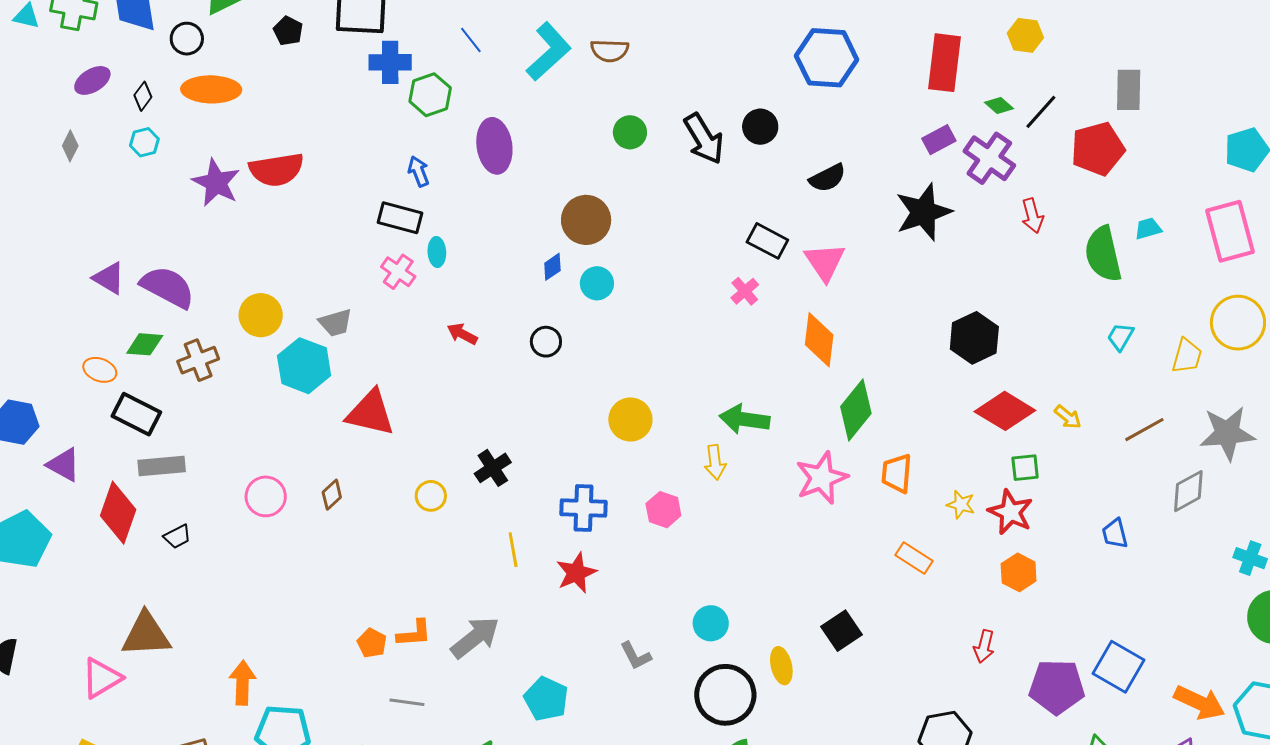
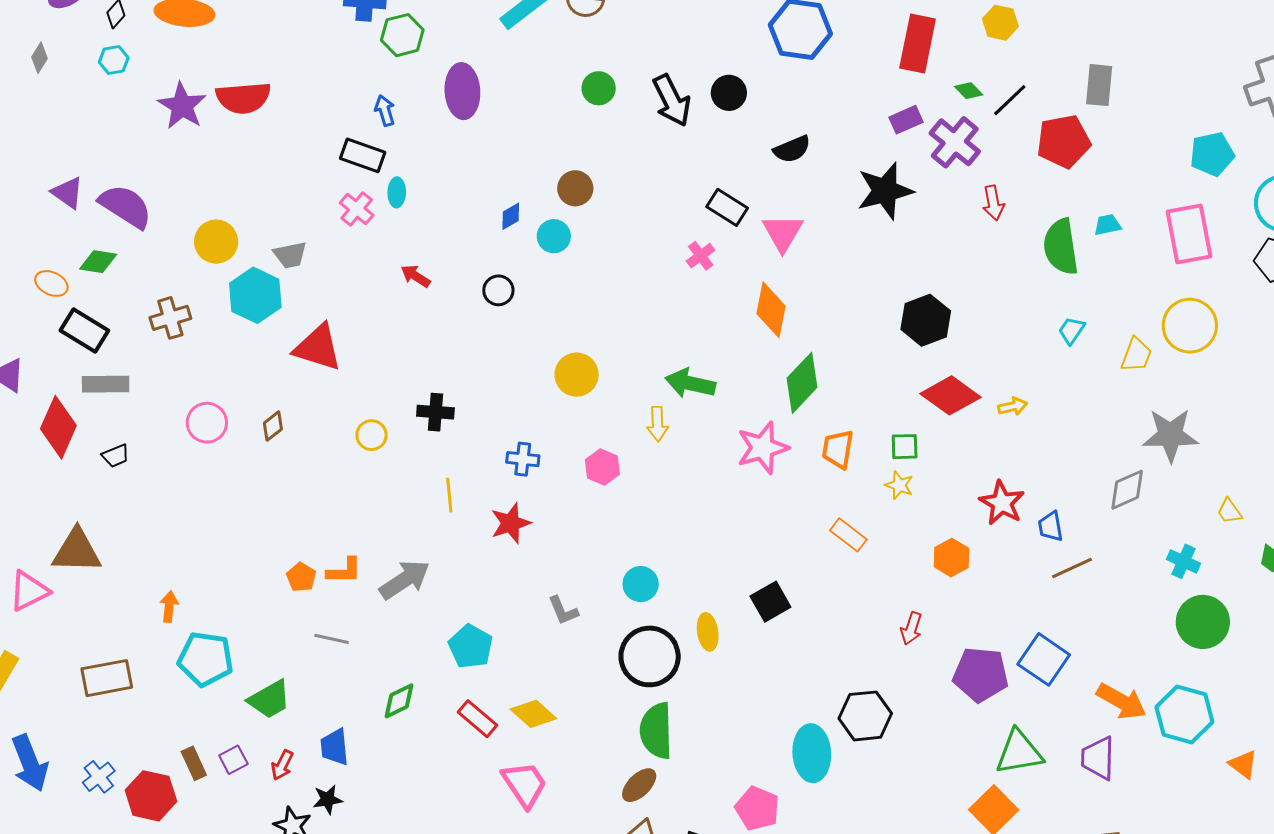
brown circle: (586, 220) -> (575, 188), moved, size x0.7
brown cross: (198, 360) -> (170, 318), moved
yellow arrow: (1068, 417) -> (1013, 406), turned -56
brown line: (1144, 430) -> (1072, 568), moved
black cross: (493, 468) -> (435, 412), turned 33
green square: (1025, 468) -> (905, 447), moved
blue cross: (583, 508) -> (523, 459), size x0.7
red star: (1011, 512) -> (1002, 503), moved
orange arrow: (242, 683) -> (169, 607), size x0.7

